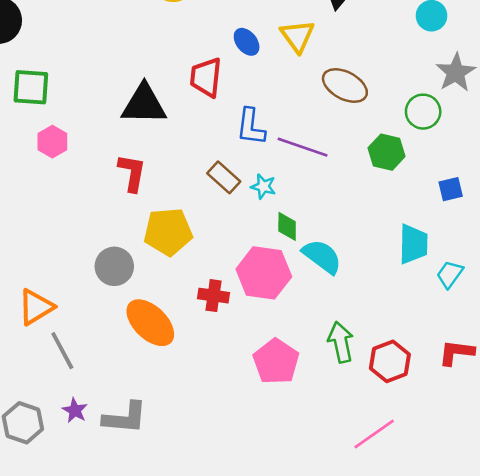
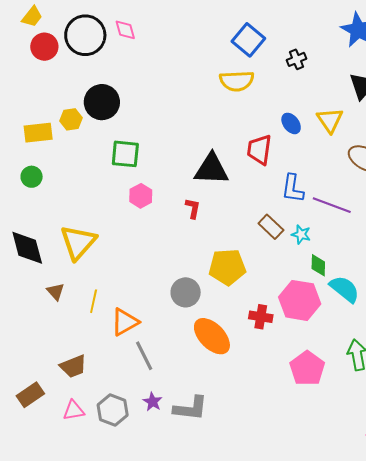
red L-shape: (132, 173) -> (193, 208), moved, size x0.7

